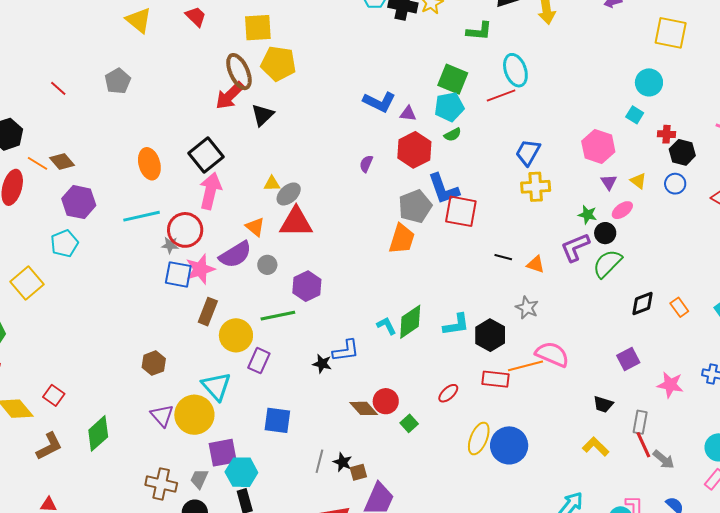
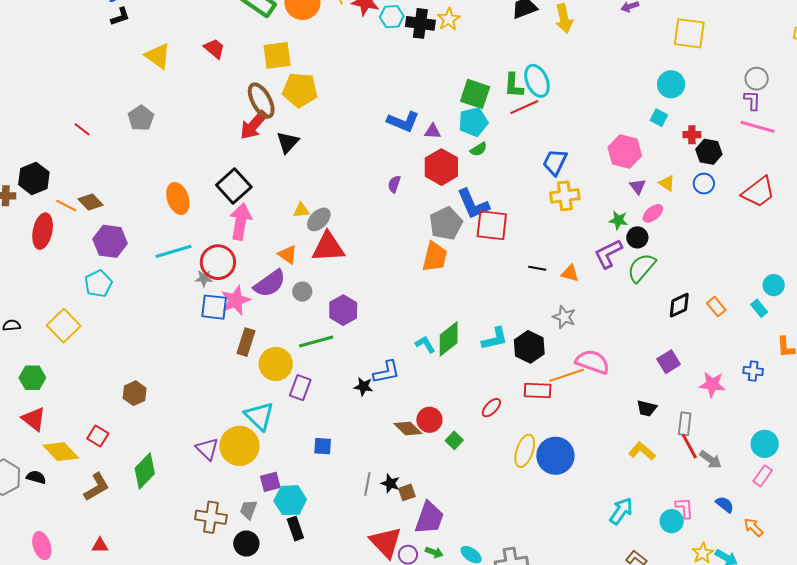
green L-shape: (479, 31) -> (514, 85), moved, turned 92
brown hexagon: (154, 363) -> (135, 393), moved
blue square: (277, 420) -> (323, 446), size x0.7
purple square: (223, 453) -> (270, 482), size x0.7

